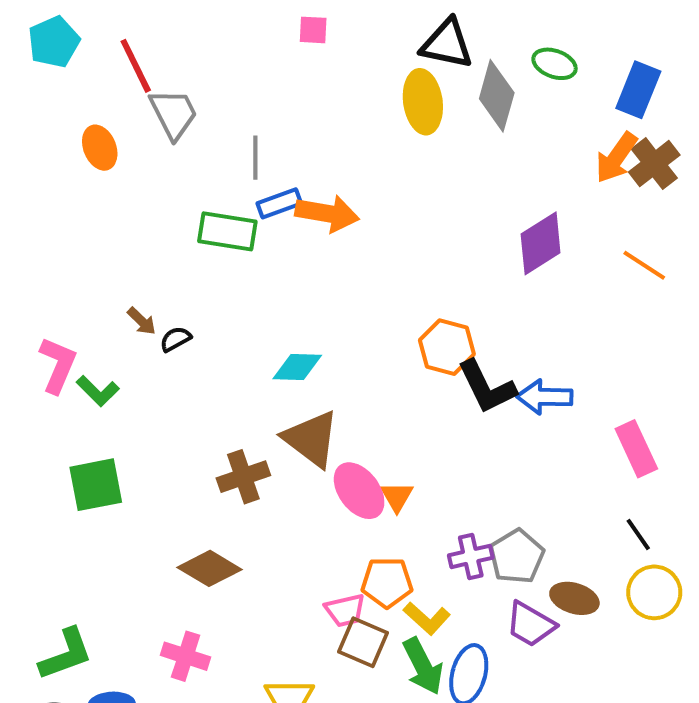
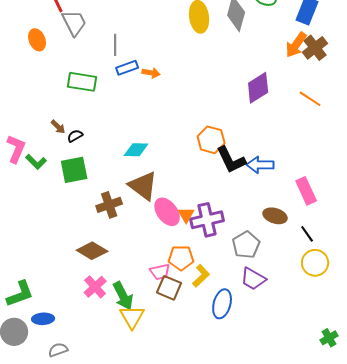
orange arrow: (327, 213) -> (151, 73), size x0.6
green rectangle: (227, 231) -> (82, 82), moved
green square: (96, 485) -> (74, 170), moved
purple cross: (471, 556) -> (207, 220), moved, size x1.5
brown ellipse: (574, 598) -> (275, 216), moved
yellow L-shape: (427, 618) -> (201, 276), turned -85
pink cross: (186, 656) -> (95, 287), moved, turned 30
green arrow: (423, 666) -> (123, 296), moved

